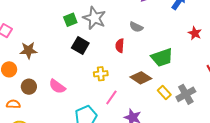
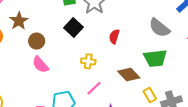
gray semicircle: (136, 27) -> (159, 28), moved, size x1.5
brown star: (28, 50) -> (19, 21), turned 30
brown circle: (29, 87) -> (37, 41), moved

